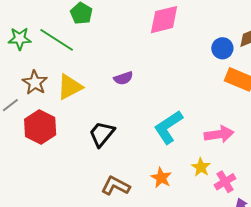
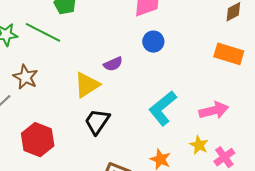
blue circle: (222, 48) -> (153, 42), moved
yellow triangle: (70, 87) -> (87, 85), moved
red hexagon: (40, 127) -> (38, 140), moved

